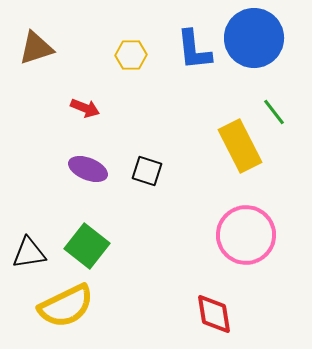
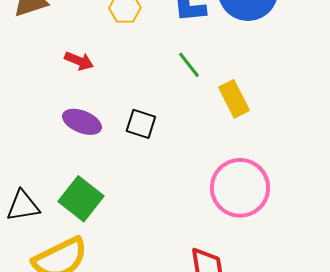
green line: (274, 112) -> (189, 65), moved
yellow rectangle: (240, 146) -> (234, 99), size x0.7

